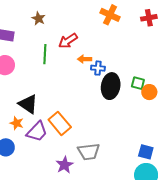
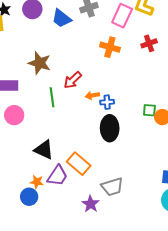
brown star: (39, 18) -> (40, 63), size x1.6
black ellipse: (111, 86) -> (110, 128), moved
orange star: (17, 123) -> (37, 182), moved

